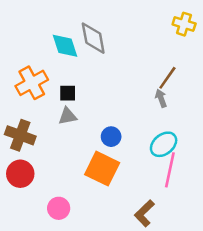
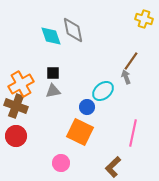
orange cross: (32, 83) -> (21, 84), moved
cyan ellipse: (164, 144) -> (103, 91), moved
pink circle: (59, 208) -> (61, 163), moved

